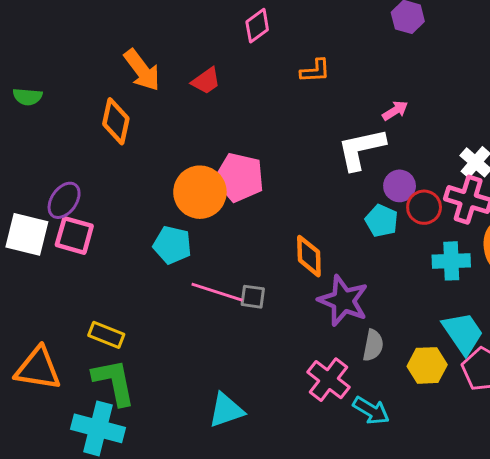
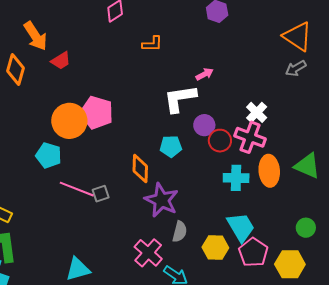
red trapezoid: (206, 81) -> (61, 61), moved
cyan pentagon: (382, 221) -> (171, 146), moved, turned -30
gray square: (253, 297) -> (101, 194), turned -30

